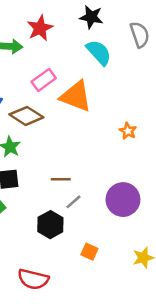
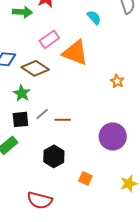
cyan semicircle: (99, 52) -> (94, 17), size x0.7
gray line: (74, 202) -> (42, 114), moved

